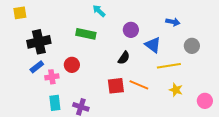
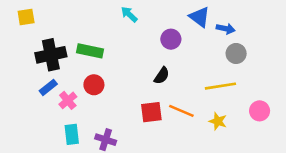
green rectangle: (86, 34) -> (90, 51), moved
blue triangle: (153, 45) -> (200, 17), moved
gray circle: (192, 46) -> (236, 53), moved
pink cross: (52, 77) -> (68, 100), turned -32
yellow star: (176, 90) -> (218, 121), moved
pink circle: (205, 101) -> (260, 111), moved

